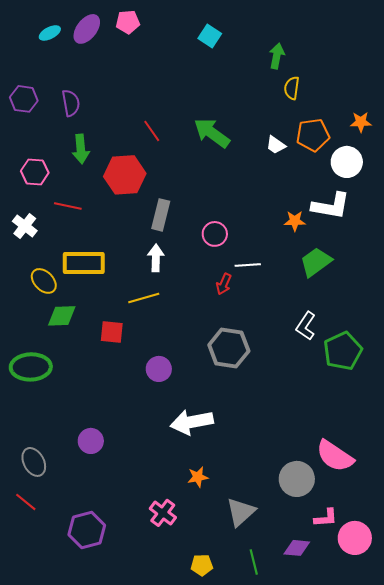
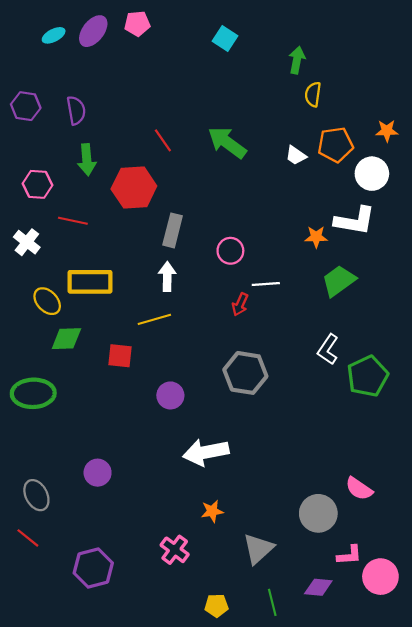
pink semicircle: (335, 456) -> (359, 489), size x0.7

